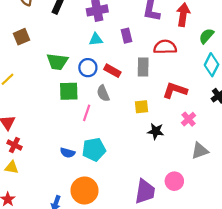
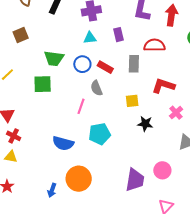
green square: (69, 91) -> (43, 84), moved
cyan pentagon: (94, 150) -> (100, 134), moved
blue semicircle: (68, 153) -> (63, 143), size x1.5

